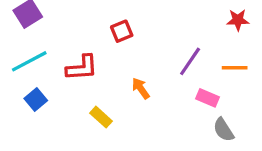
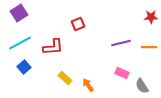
purple line: (190, 61) -> (121, 43), turned 42
orange arrow: (141, 88) -> (88, 85), moved
pink rectangle: (208, 98) -> (122, 73), moved

